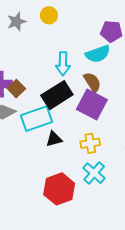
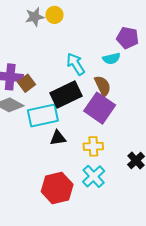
yellow circle: (49, 15) -> (55, 15), moved
cyan semicircle: (98, 54) -> (111, 58), size x0.7
cyan arrow: (63, 64) -> (76, 64), turned 140

